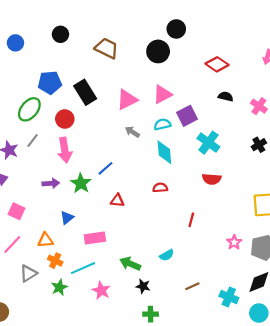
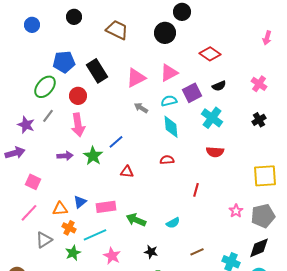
red diamond: (217, 64) -> (210, 54), moved
black semicircle: (226, 96) -> (219, 86), moved, turned 144
blue triangle: (67, 218) -> (80, 202), moved
green arrow: (130, 264) -> (136, 220), moved

